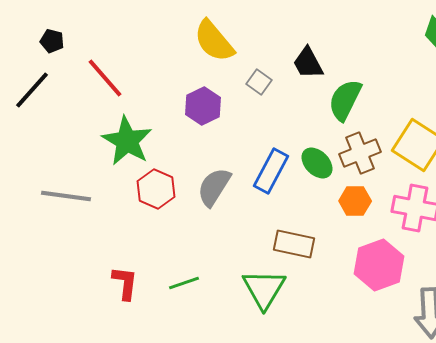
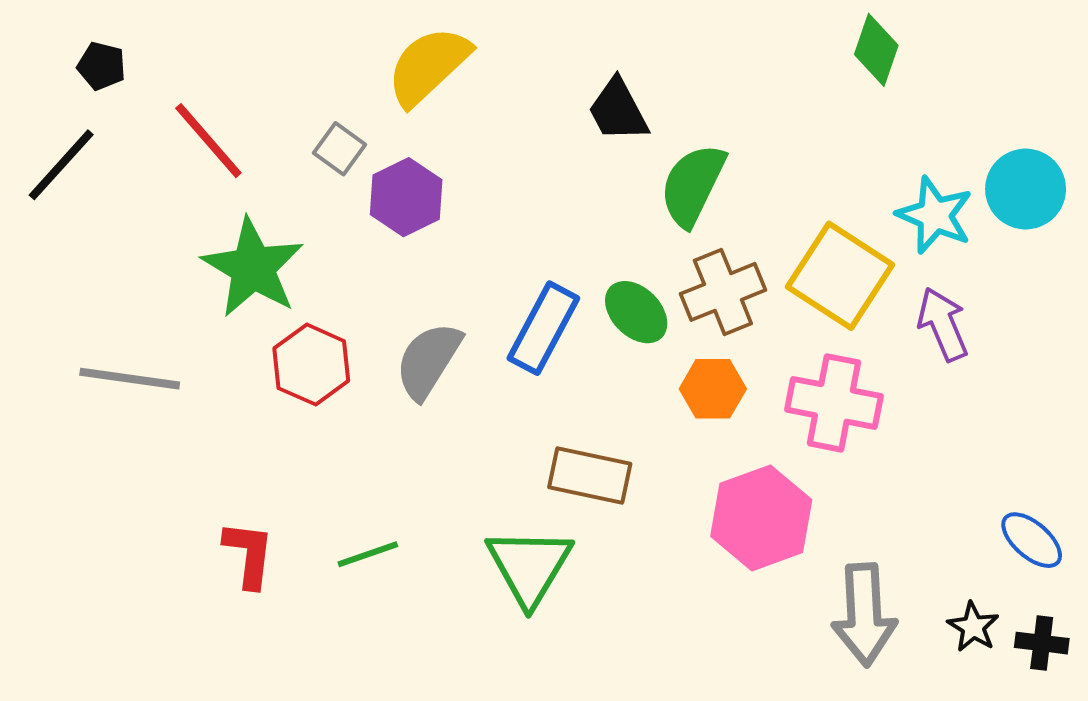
yellow semicircle: (214, 41) -> (428, 66), turned 87
gray square: (259, 82) -> (340, 149), moved

